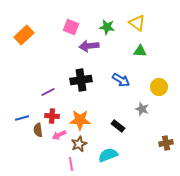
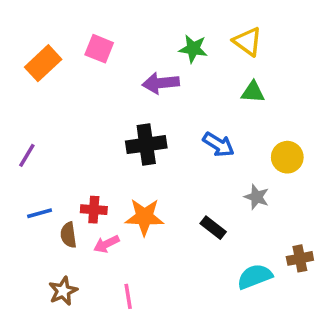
pink square: (71, 27) -> (99, 49), moved
purple line: (48, 92) -> (27, 155), moved, turned -32
brown star: (79, 144) -> (63, 291), moved
cyan semicircle: (108, 155) -> (255, 277), moved

